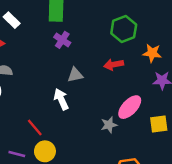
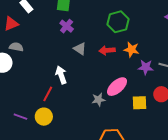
orange star: (152, 53) -> (131, 50), moved
gray triangle: (75, 75) -> (80, 49), moved, turned 40
red line: (35, 127) -> (48, 94), moved, turned 63

